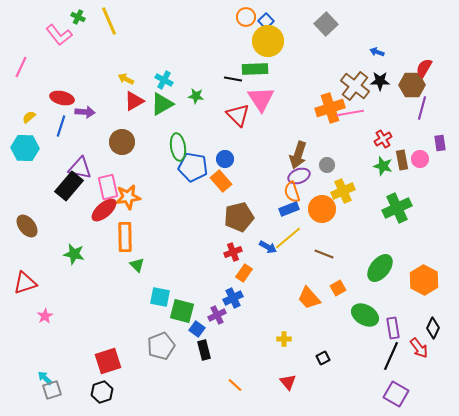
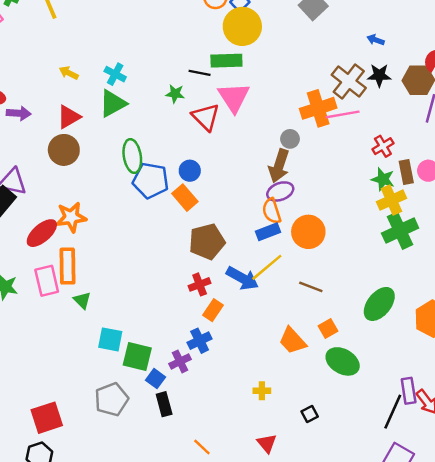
green star: (196, 96) -> (175, 94), moved
red triangle: (134, 101) -> (69, 117), moved
gray circle: (327, 165) -> (290, 139), moved
pink rectangle: (108, 187) -> (47, 281), moved
yellow cross: (343, 191) -> (391, 200), moved
blue arrow: (268, 247) -> (242, 278), size x1.5
green ellipse: (365, 315) -> (343, 361), moved
purple rectangle: (393, 328) -> (409, 391), moved

